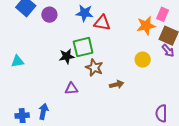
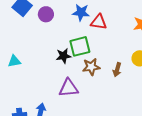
brown star: (94, 68) -> (91, 67), turned -30
brown arrow: (117, 84) -> (117, 70), moved, turned 120
purple triangle: (71, 89) -> (69, 88), size x1.5

